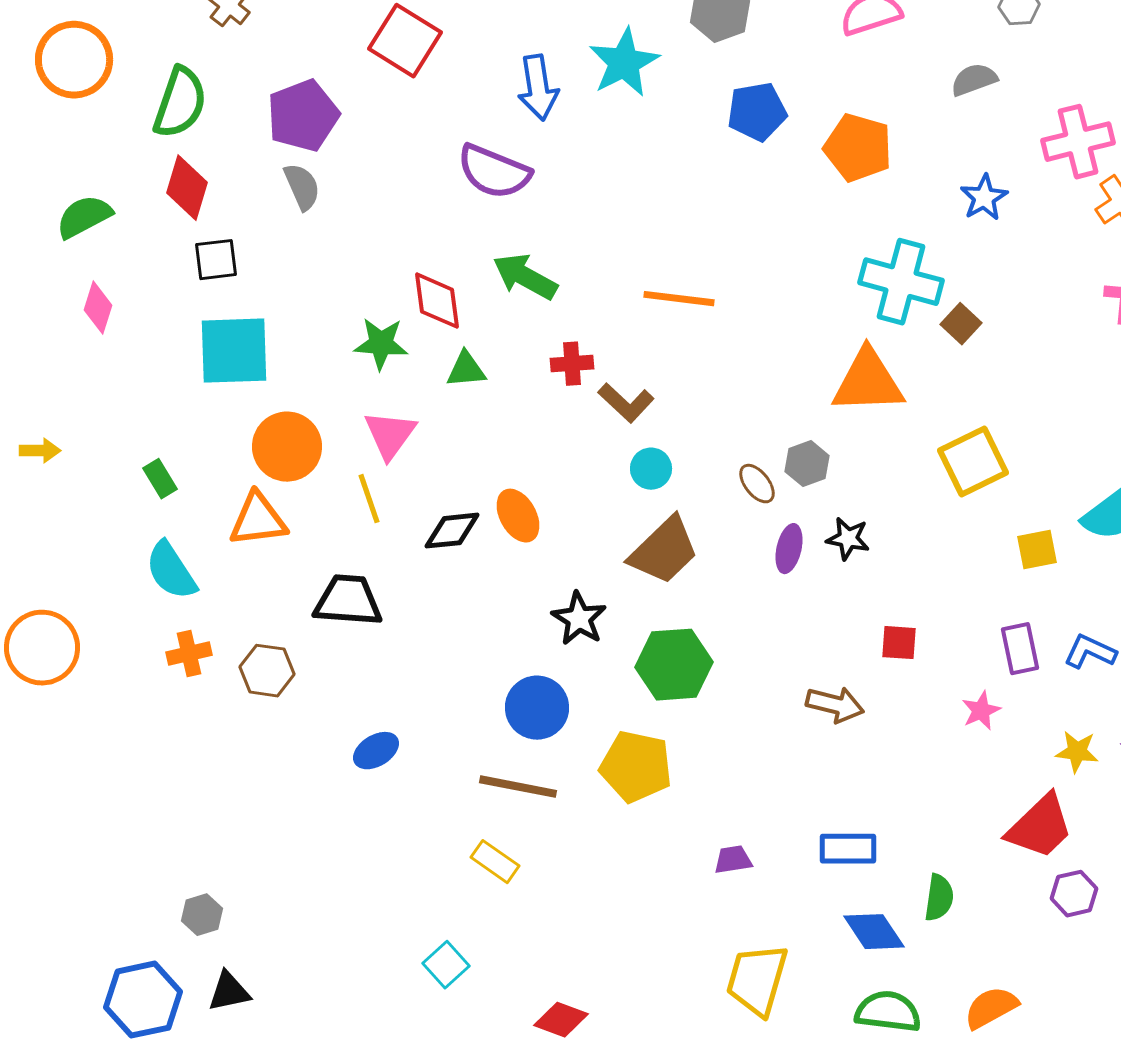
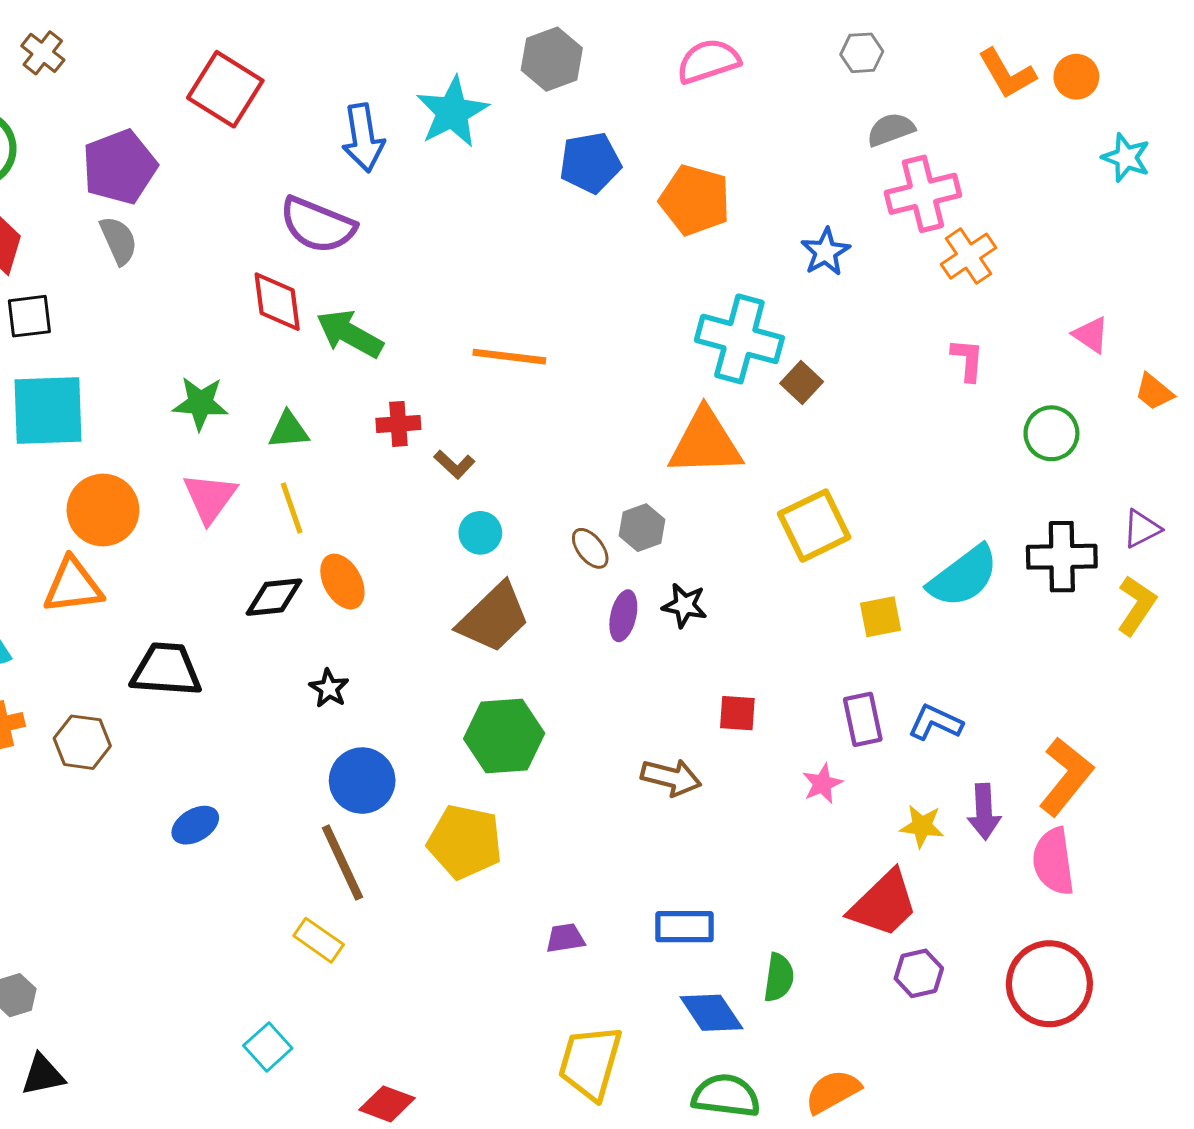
gray semicircle: (974, 80) -> (891, 130), moved
red diamond: (437, 301) -> (277, 302), moved
brown L-shape: (626, 403) -> (454, 464), size x0.7
yellow line: (369, 499) -> (292, 508), moved
black star: (579, 619) -> (329, 688), moved, size x0.7
brown line: (518, 787) -> (342, 862), turned 54

